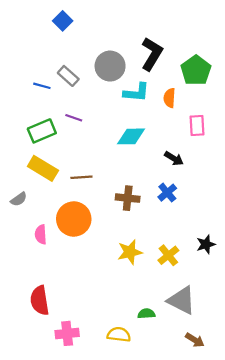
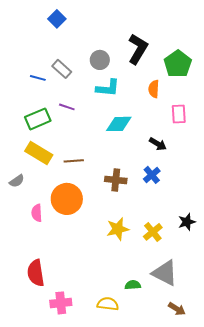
gray circle: (110, 66) -> (100, 60), size x0.7
cyan L-shape: (136, 92) -> (108, 88), moved

